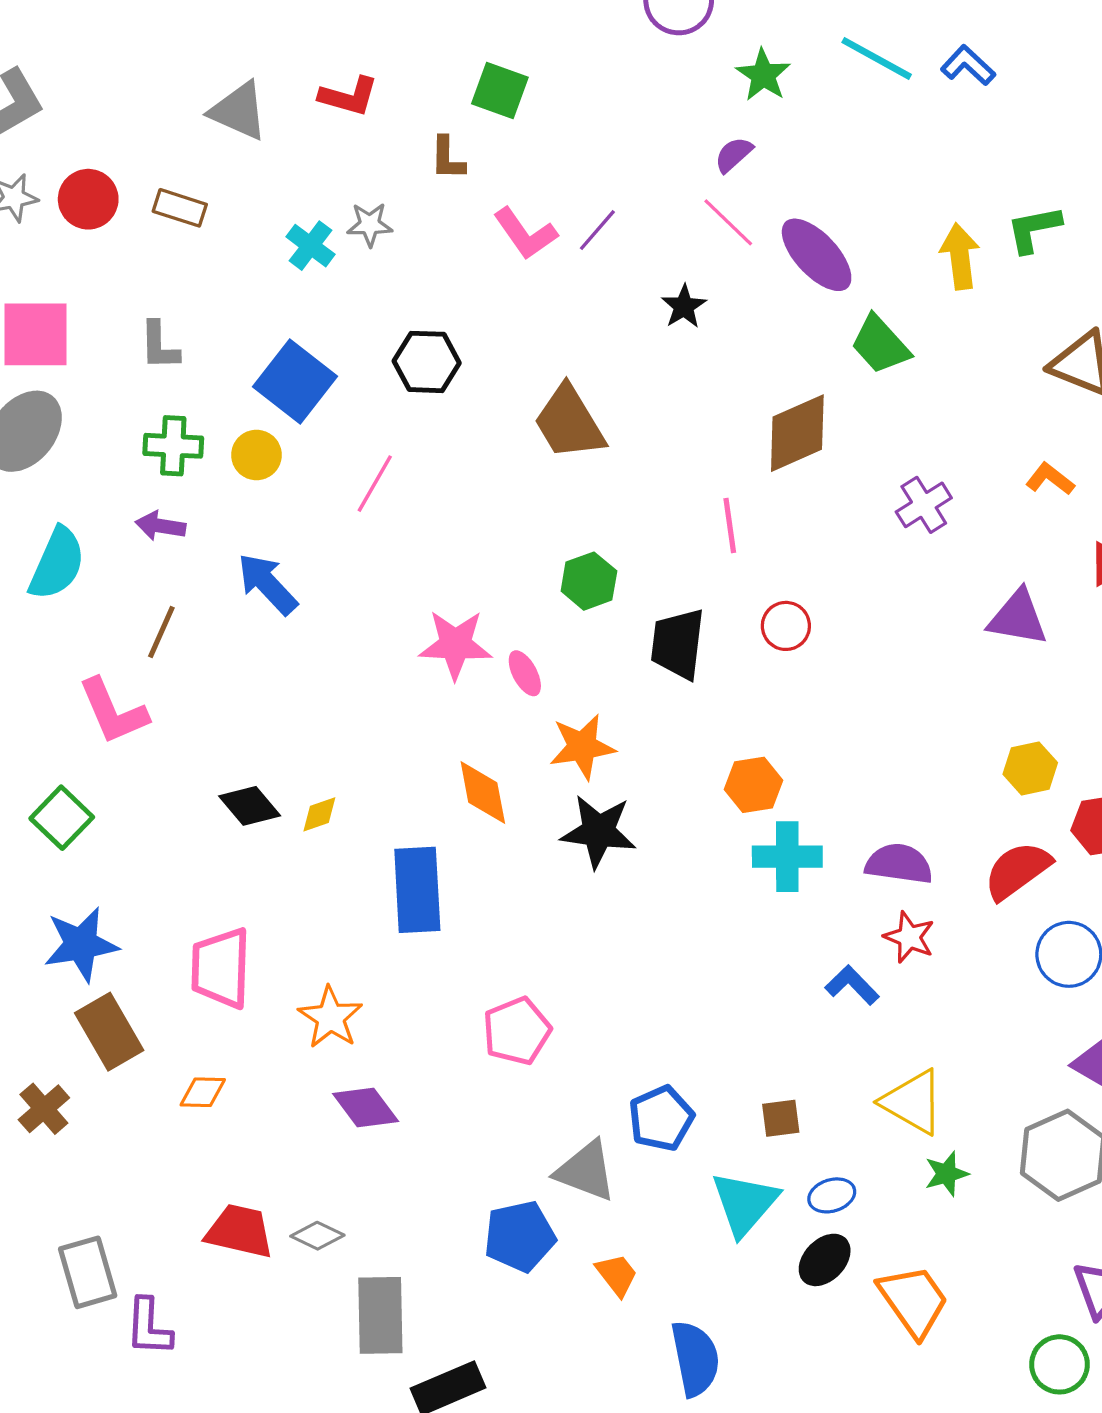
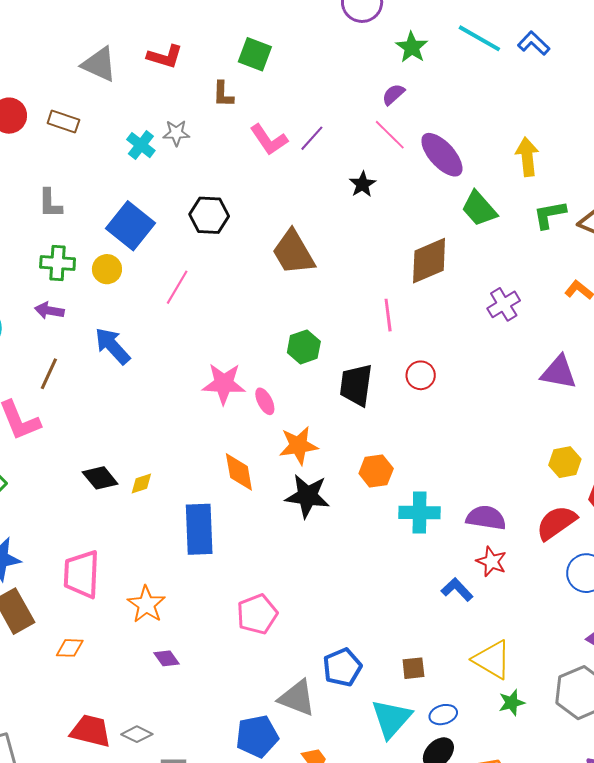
green L-shape: (1034, 229) -> (550, 215), moved
orange hexagon: (753, 785) -> (376, 471), moved
purple diamond: (366, 1108) -> (167, 658), size x0.7

